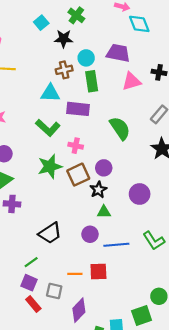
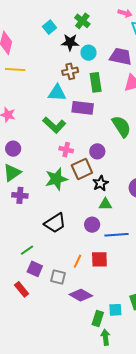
cyan circle: (86, 58) -> (89, 53), moved
pink cross: (76, 146) -> (66, 150), moved
green star: (50, 166) -> (56, 179), moved
purple circle: (104, 168) -> (97, 151), moved
green line: (31, 262) -> (27, 250), moved
orange line: (75, 274) -> (77, 261), turned -64
red rectangle: (33, 304) -> (22, 289), moved
purple diamond: (79, 310) -> (81, 295), turned 75

